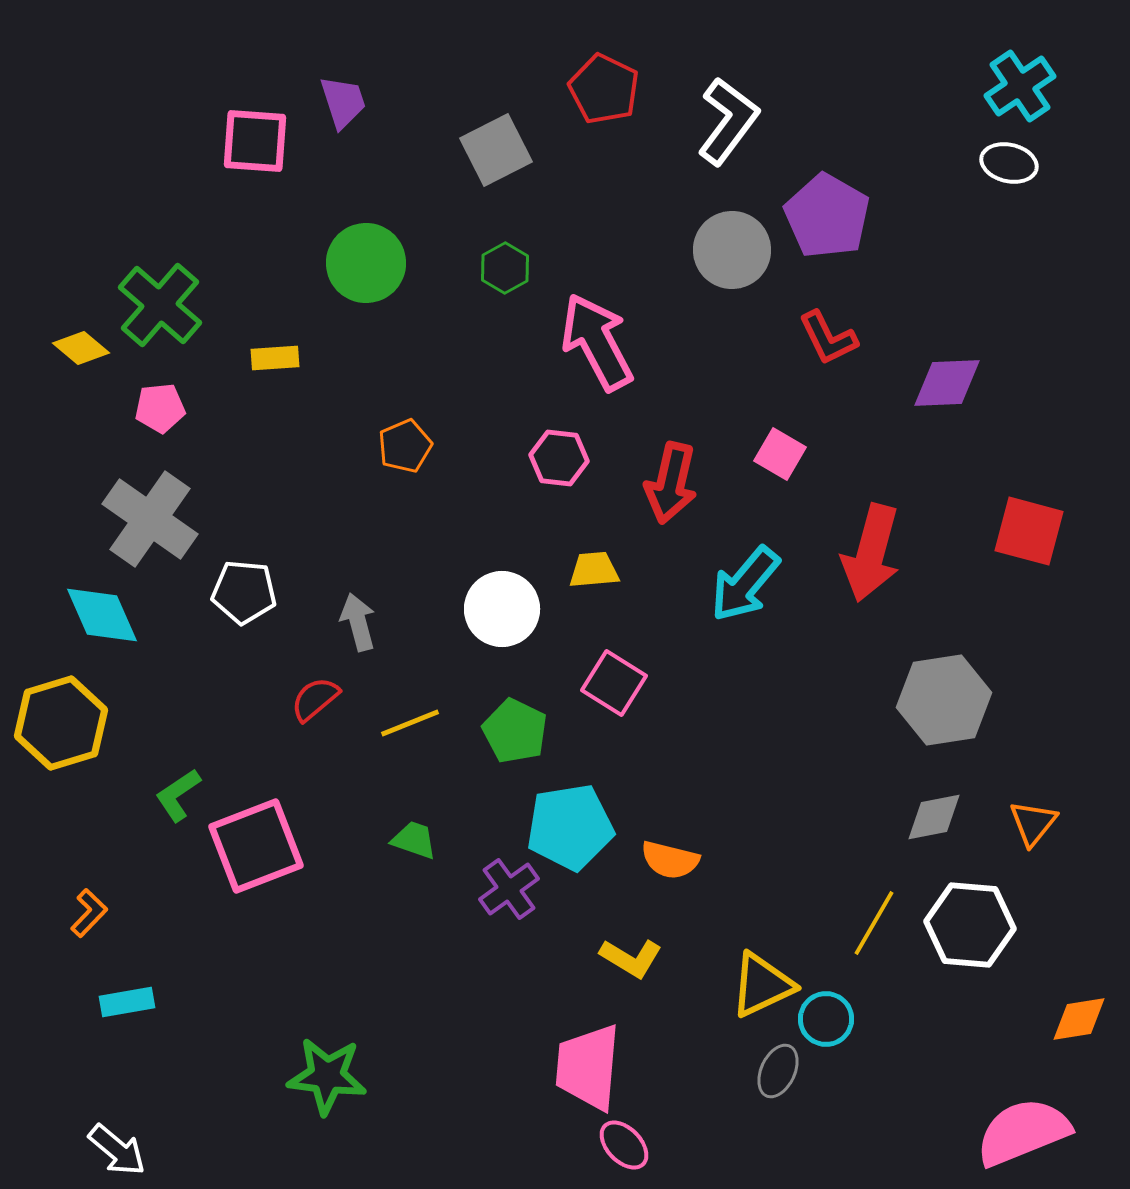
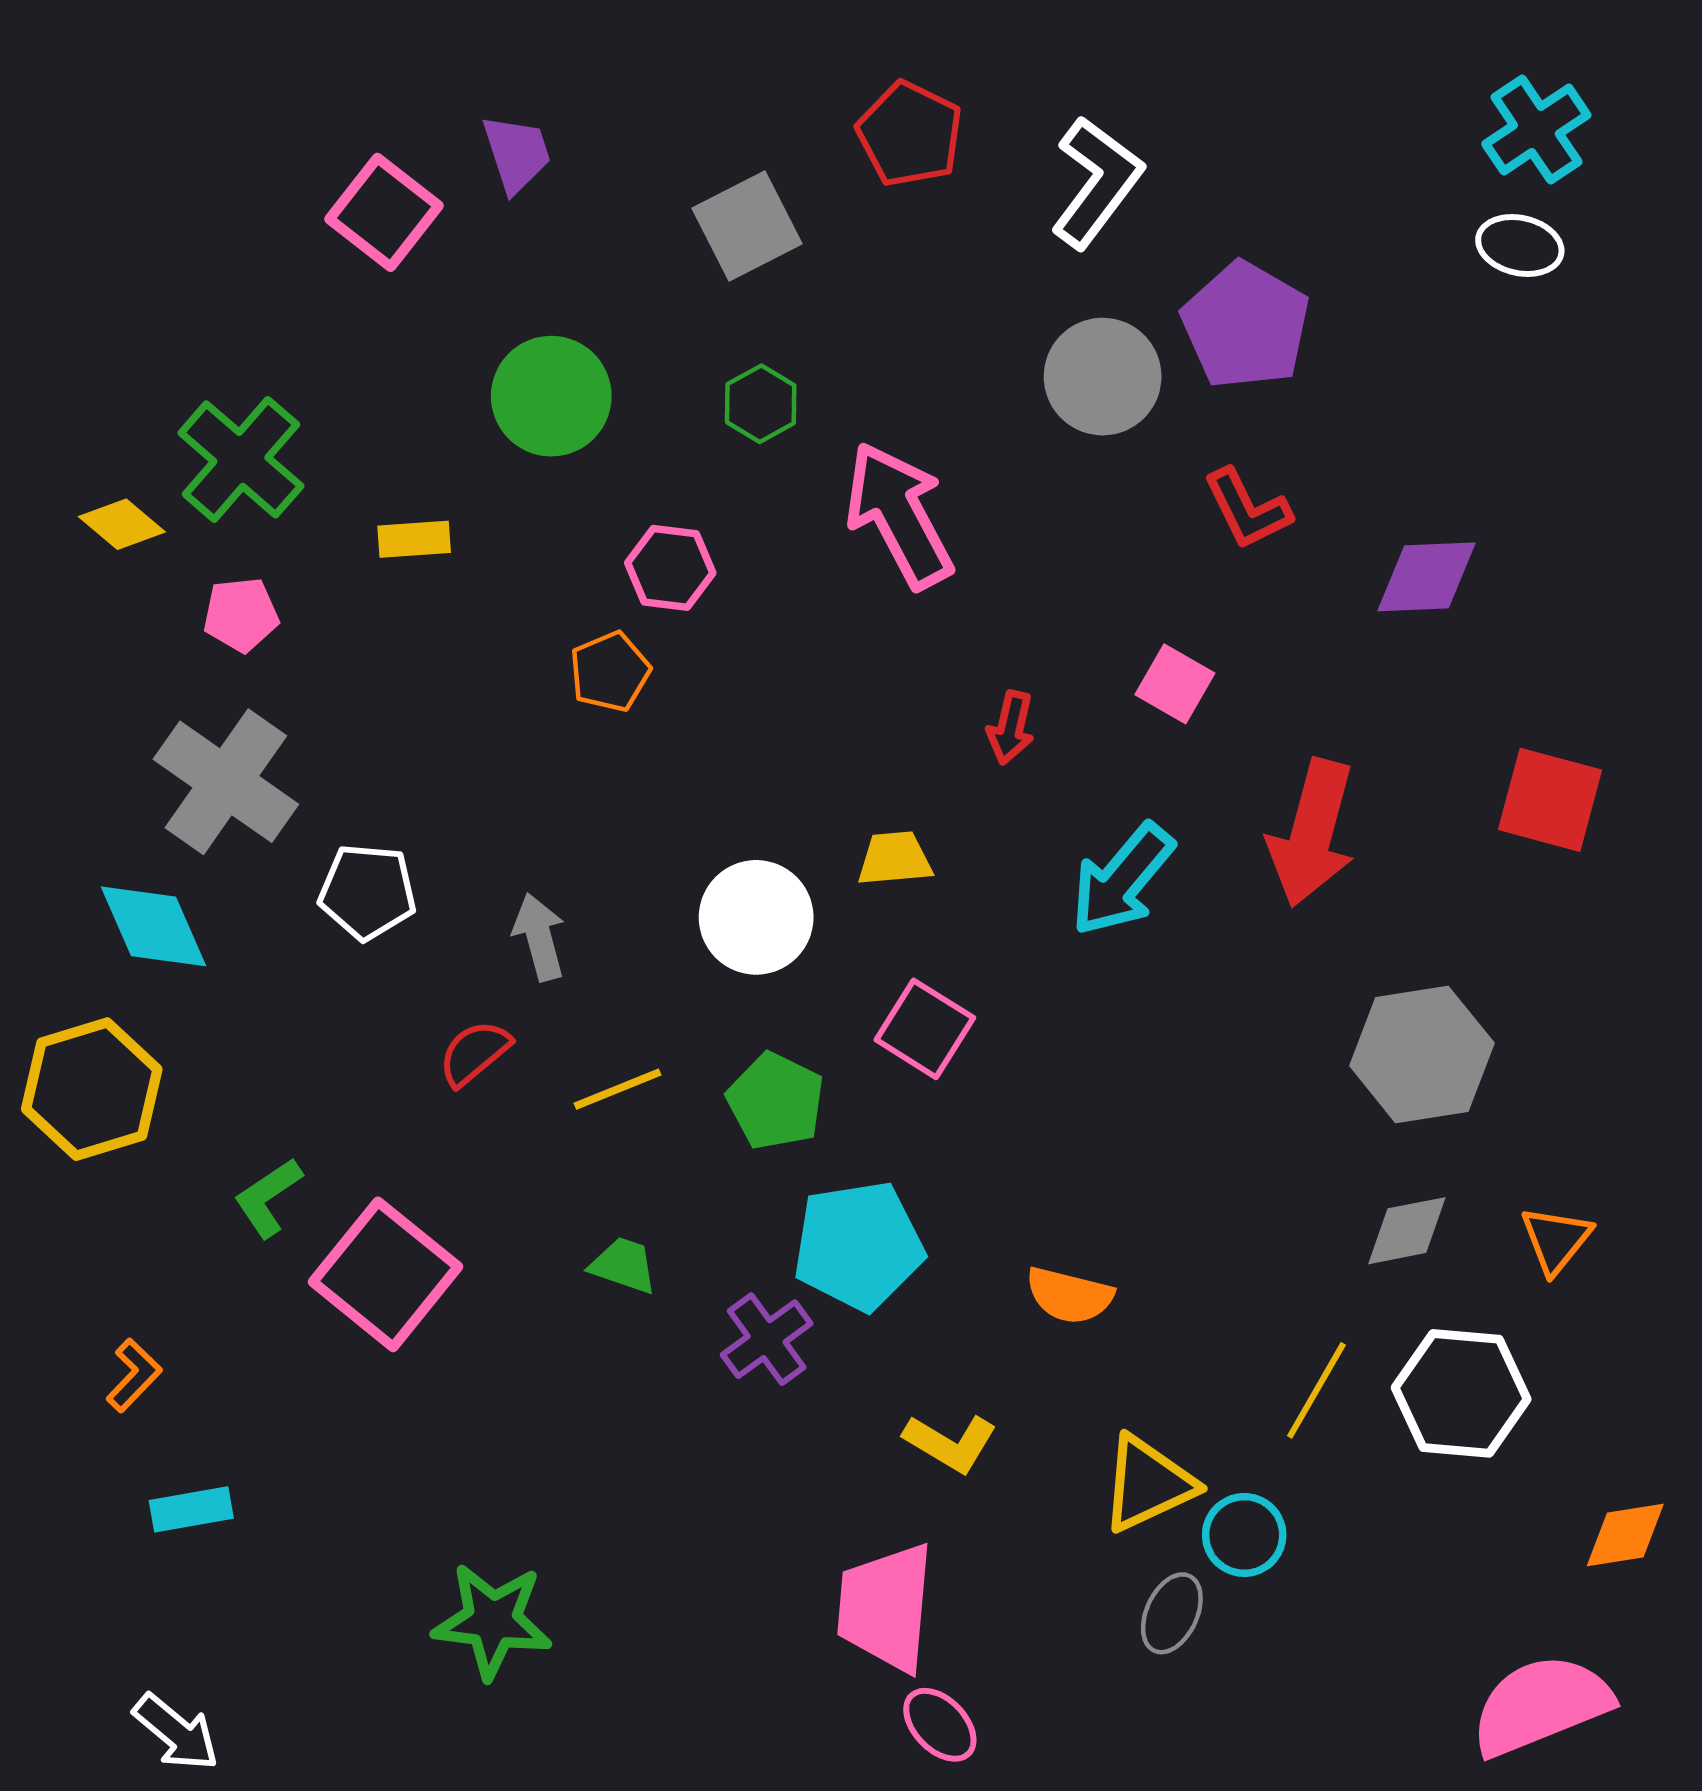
pink square: (255, 141) -> (384, 212), turned 34
pink hexagon: (559, 458) -> (670, 568), moved
red arrow: (671, 483) -> (1011, 728), size x0.6
pink square: (256, 846) -> (386, 1274), turned -30
orange semicircle: (670, 860) -> (1069, 1295), moved

